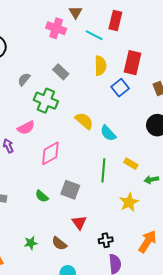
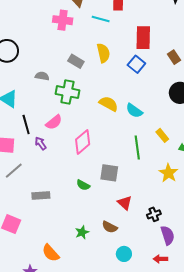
yellow semicircle: (100, 66) -> (103, 53), moved
gray semicircle: (24, 79) -> (42, 76), turned 72
yellow rectangle: (131, 164) -> (162, 135), turned 32

